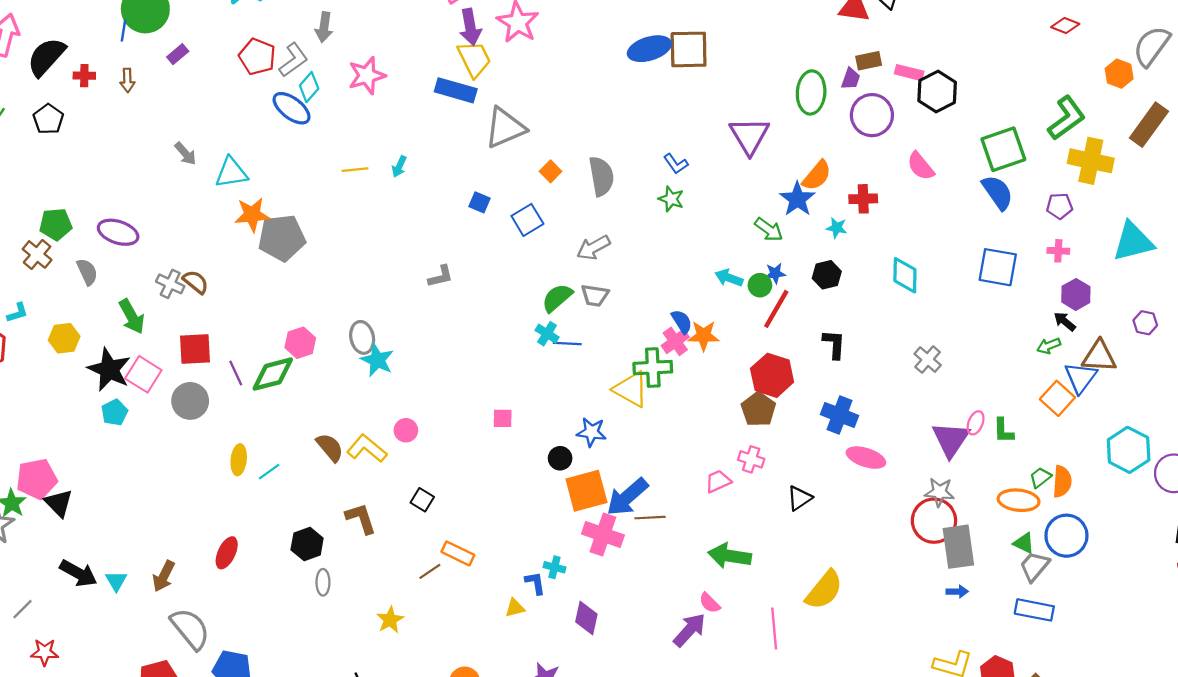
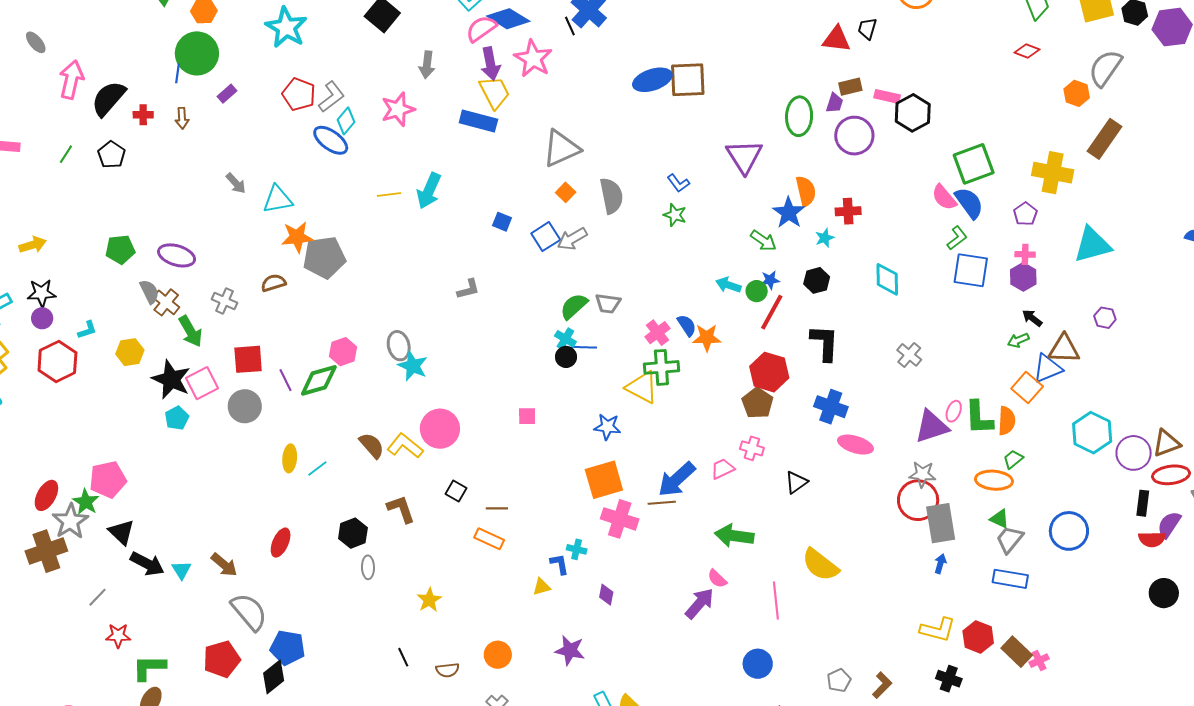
gray arrow: (324, 27) -> (427, 65), moved
green L-shape: (1067, 118) -> (957, 238), moved, size x0.6
gray triangle: (505, 128) -> (561, 148), moved
cyan arrow: (399, 166) -> (429, 191), size x1.8
pink semicircle: (921, 166) -> (944, 197), moved
orange semicircle: (817, 175) -> (806, 191), turned -52
purple pentagon: (1059, 206) -> (1025, 214), turned -30
cyan star: (837, 228) -> (825, 238), turned -30
gray arrow: (593, 248) -> (572, 239), moved
brown cross: (37, 254) -> (166, 302), moved
brown semicircle: (196, 282) -> (273, 283), moved, turned -55
purple hexagon: (1076, 294) -> (1023, 277), moved
pink cross: (675, 341) -> (657, 333), moved
black L-shape: (834, 344) -> (825, 343), size x1.4
pink square: (143, 374) -> (202, 383), turned 32
blue triangle: (1081, 378) -> (1048, 368), turned 32
pink circle: (406, 430) -> (440, 429), size x1.8
green L-shape: (1003, 431) -> (979, 418), size x1.5
purple triangle: (951, 439) -> (932, 426), turned 39
black circle: (560, 458) -> (566, 357), moved
orange semicircle: (1062, 481) -> (1007, 421), moved
blue arrow: (627, 497) -> (677, 479), moved
black triangle: (59, 503) -> (121, 532), moved
blue circle: (1066, 536) -> (1069, 531), moved
brown line: (430, 571) -> (497, 508), moved, turned 35
brown arrow: (164, 576) -> (224, 565), turned -76
yellow semicircle: (824, 590) -> (820, 565), turned 90
blue arrow: (957, 591) -> (940, 564), turned -72
purple diamond: (586, 618) -> (606, 595), size x0.7

